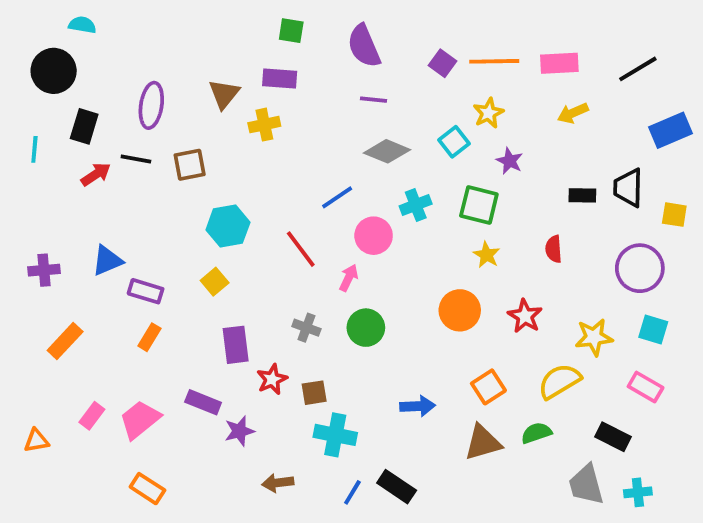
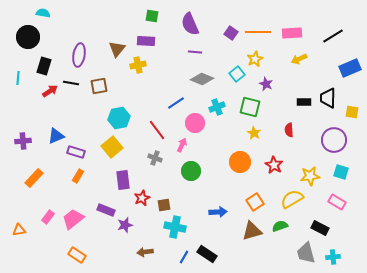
yellow square: (215, 282) -> (112, 147), size x1.5
gray cross: (306, 328) -> (155, 158), moved

